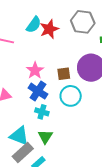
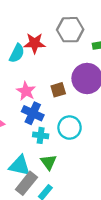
cyan semicircle: (34, 25) -> (17, 53), moved
red star: (49, 29) -> (35, 43), turned 30
cyan circle: (71, 96) -> (70, 128), moved

